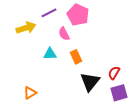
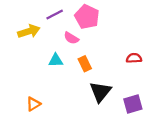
pink semicircle: (64, 34) -> (71, 38), turned -32
red semicircle: (114, 73) -> (134, 58), moved, turned 56

